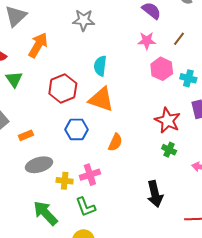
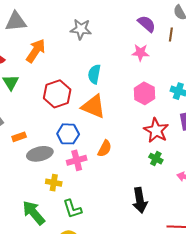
gray triangle: (16, 16) -> (16, 22), turned 35
brown line: (179, 39) -> (171, 34), moved, turned -32
pink hexagon: (162, 69) -> (144, 93), moved
gray ellipse: (39, 165) -> (40, 154), moved
pink cross: (90, 175) -> (77, 160), moved

